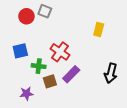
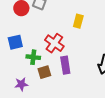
yellow rectangle: (99, 29) -> (78, 21), moved
purple rectangle: (71, 74) -> (65, 65), turned -54

